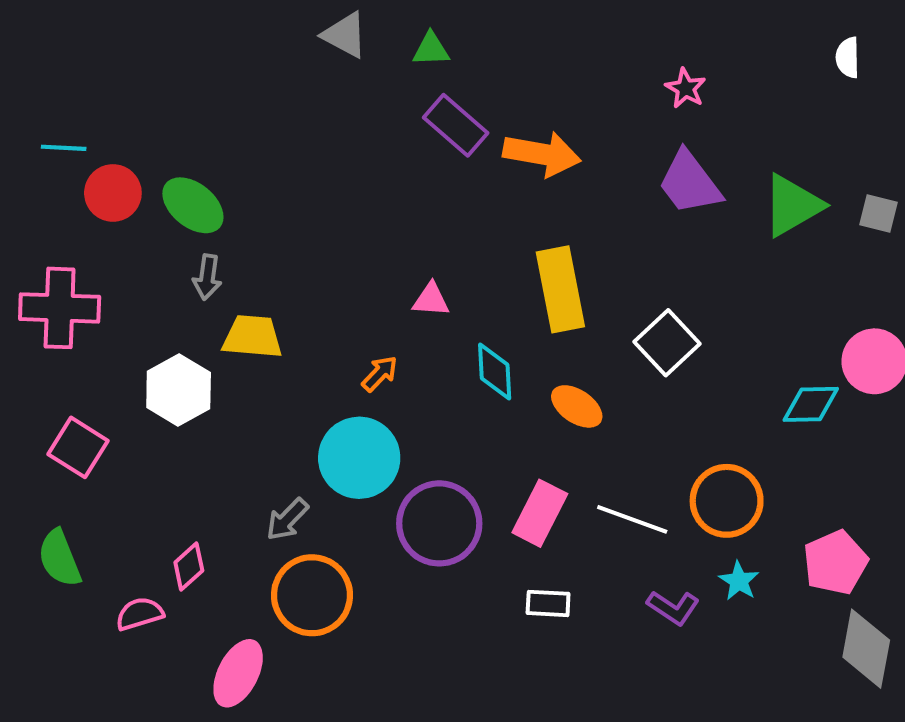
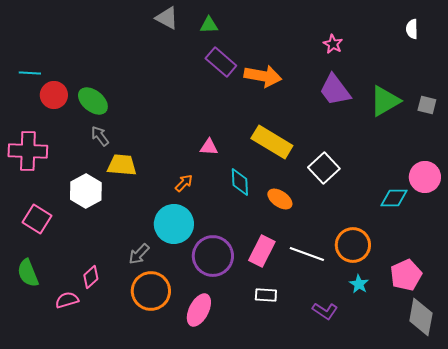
gray arrow: (207, 277) -> (100, 136), turned 135
yellow rectangle: (560, 289) -> (272, 142), turned -48
purple L-shape: (673, 608) -> (325, 311), moved
pink ellipse: (238, 673) -> (199, 310), moved

